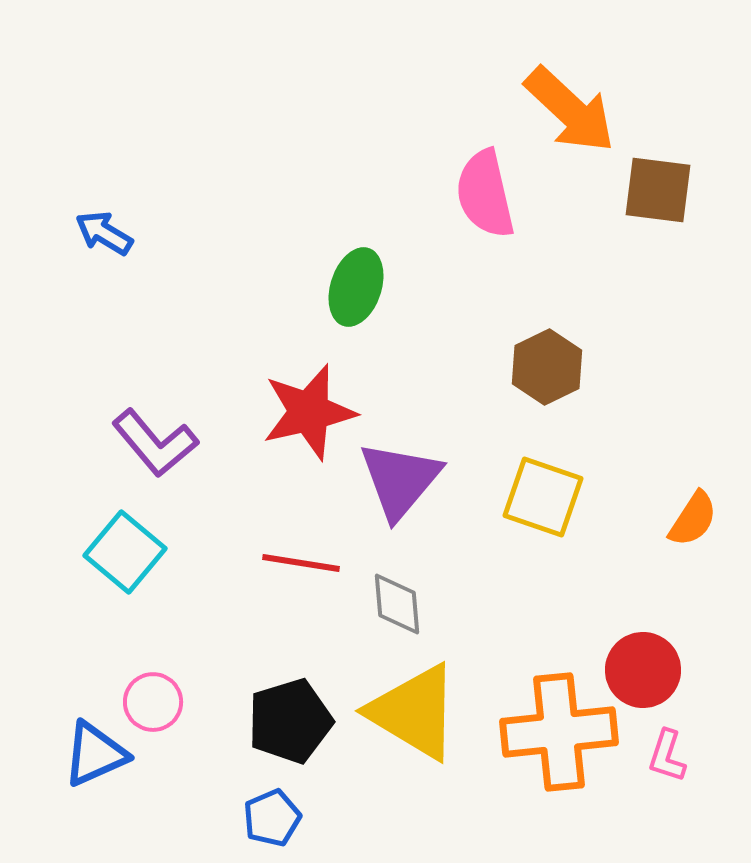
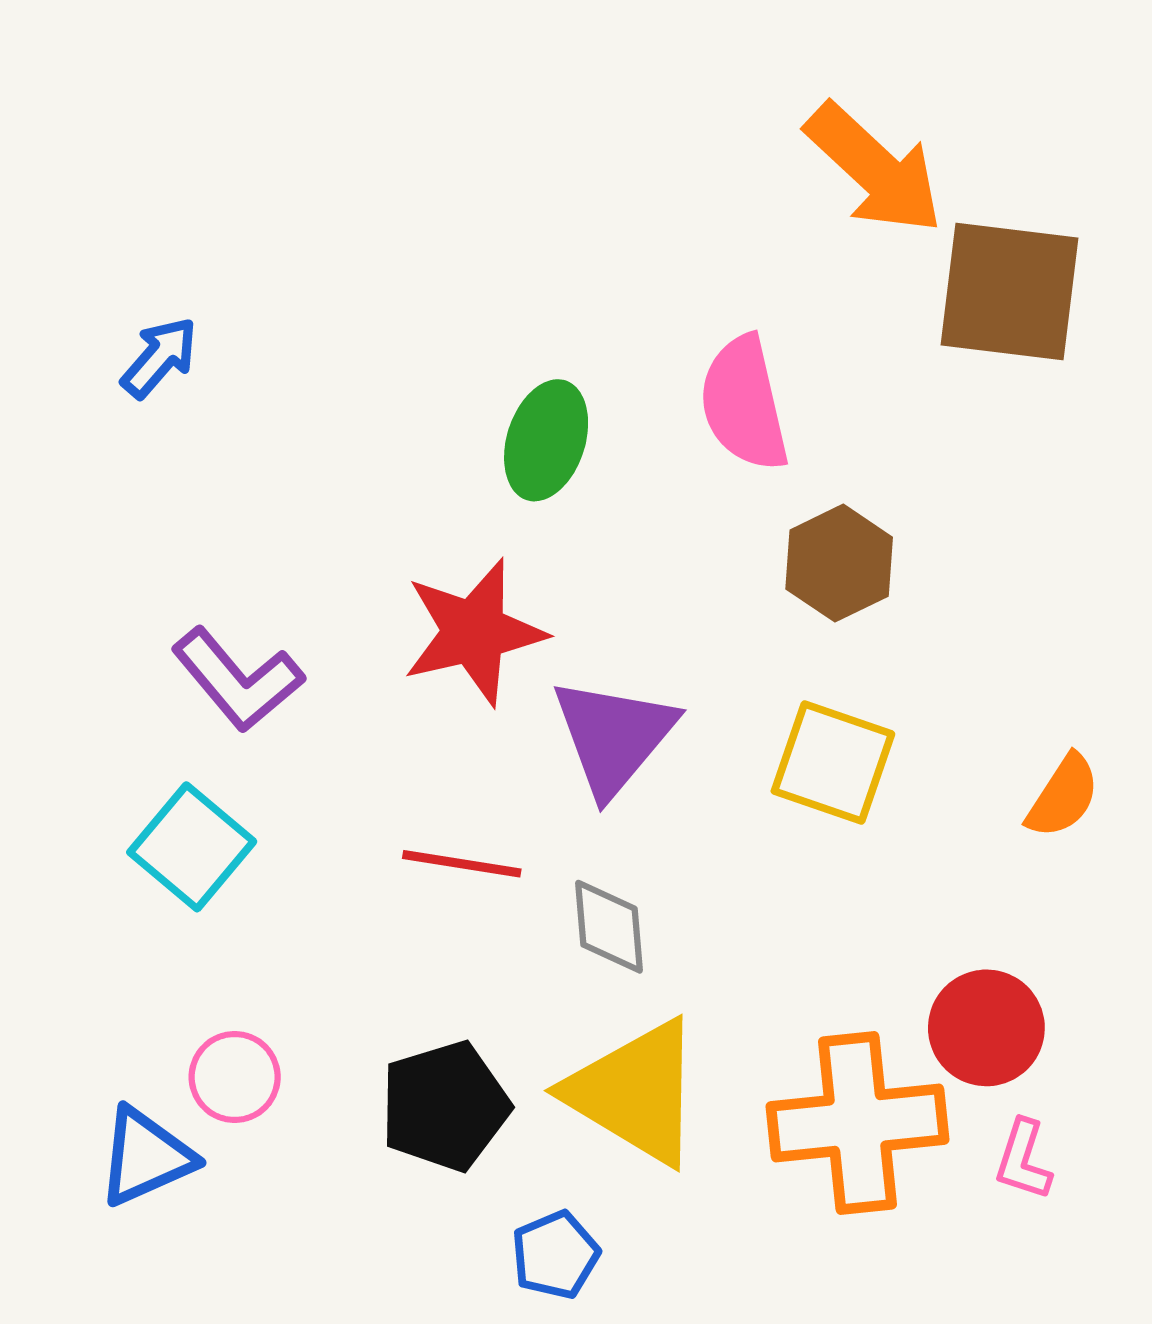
brown square: (658, 190) -> (1009, 291), size x1.4
pink semicircle: (485, 194) -> (744, 403), moved
blue arrow: (104, 233) -> (159, 357), turned 100
blue pentagon: (272, 818) -> (555, 1255), moved

